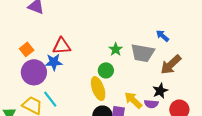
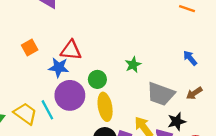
gray trapezoid: (143, 53) -> (161, 94), moved
brown arrow: (171, 65) -> (194, 93), size x0.6
green circle: (106, 70) -> (97, 79), moved
purple circle: (34, 72) -> (70, 95), moved

